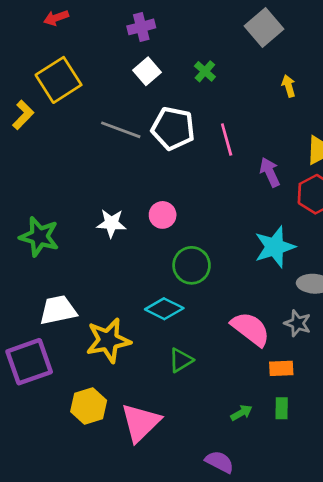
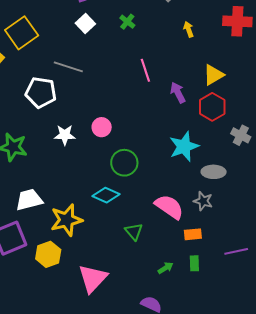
white pentagon: (173, 128) -> (41, 92), moved
green triangle: (181, 360) -> (134, 232), moved, turned -36
yellow hexagon: (89, 406) -> (48, 254), moved

